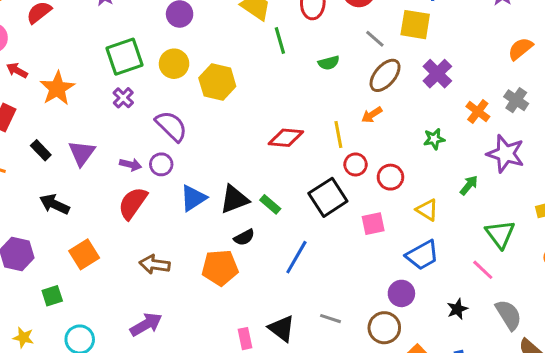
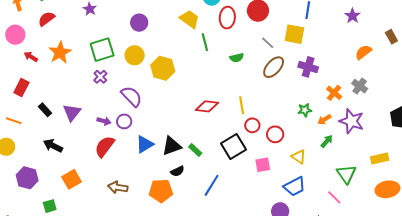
purple cross: (437, 74) -> (308, 67), turned -30
orange star: (57, 88) -> (60, 53), moved
orange arrow: (372, 115) -> (324, 120), moved

